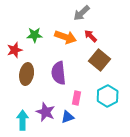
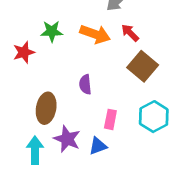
purple semicircle: (59, 73) -> (85, 84), size x0.6
brown ellipse: (27, 74) -> (46, 108), moved

